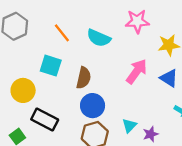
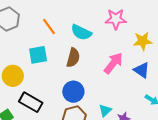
cyan square: (51, 66) -> (38, 55), turned -30
brown semicircle: (84, 78) -> (73, 58), moved

